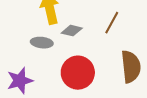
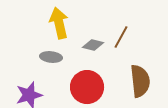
gray diamond: (72, 31) -> (93, 45), moved

